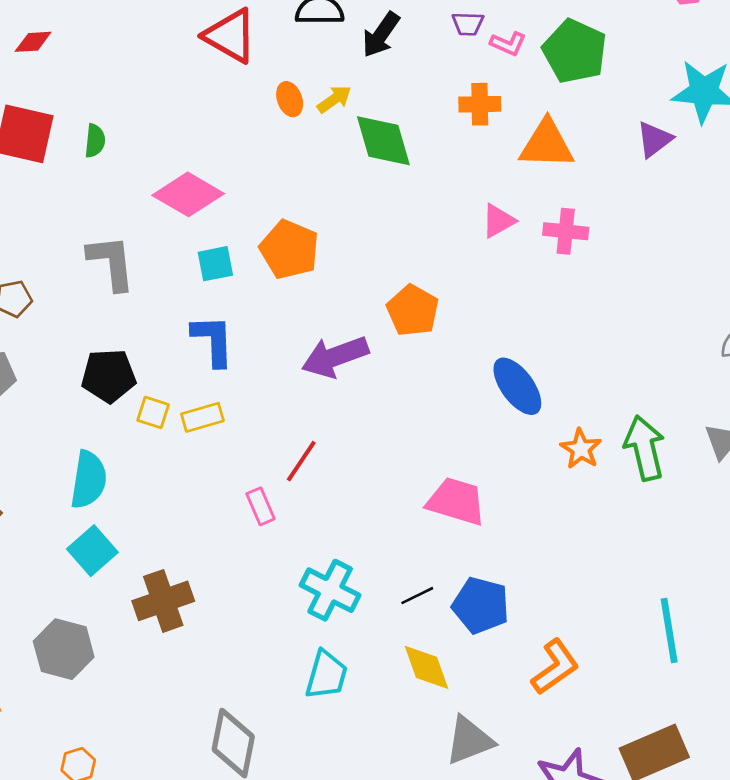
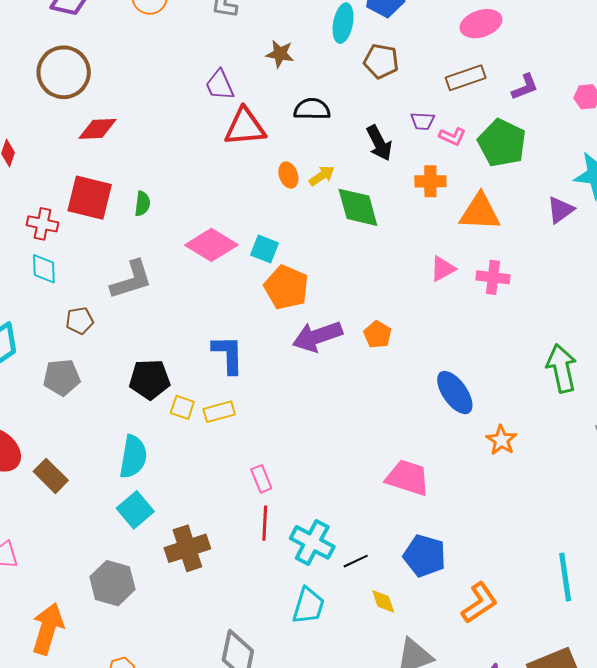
black arrow: (381, 35) -> (379, 143), moved, turned -63
red triangle: (230, 36) -> (245, 127), turned -36
red diamond: (33, 42) -> (97, 129), size x1.4
gray L-shape: (111, 262) -> (131, 280), moved, turned 78
cyan square: (215, 264) -> (264, 249), moved, turned 32
orange pentagon: (413, 310) -> (378, 335), size x0.7
purple arrow: (335, 357) -> (317, 336), moved
green arrow: (645, 448) -> (562, 368), moved
red line: (301, 461) -> (265, 523), moved, turned -32
black line: (417, 596) -> (356, 561), moved
yellow diamond: (426, 667) -> (383, 601), size x0.7

